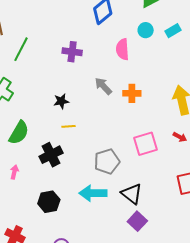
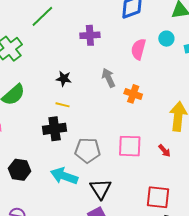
purple cross: (72, 52) -> (90, 35), turned -30
black cross: (51, 155) -> (55, 129), moved

